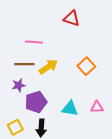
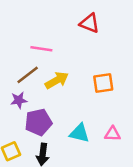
brown line: (24, 64) -> (28, 75), turned -42
orange square: (86, 66) -> (103, 83), turned 30

